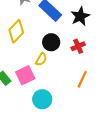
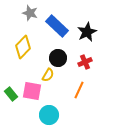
pink square: (25, 75) -> (32, 91), turned 36
orange line: (82, 79) -> (79, 90), moved

